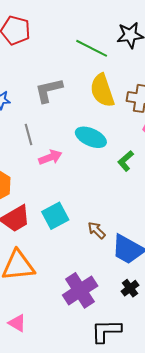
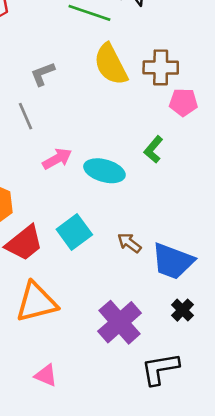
gray L-shape: (49, 90) -> (43, 74), size x0.7
gray line: (29, 135) -> (26, 116), moved
cyan ellipse: (91, 137) -> (104, 171), moved

